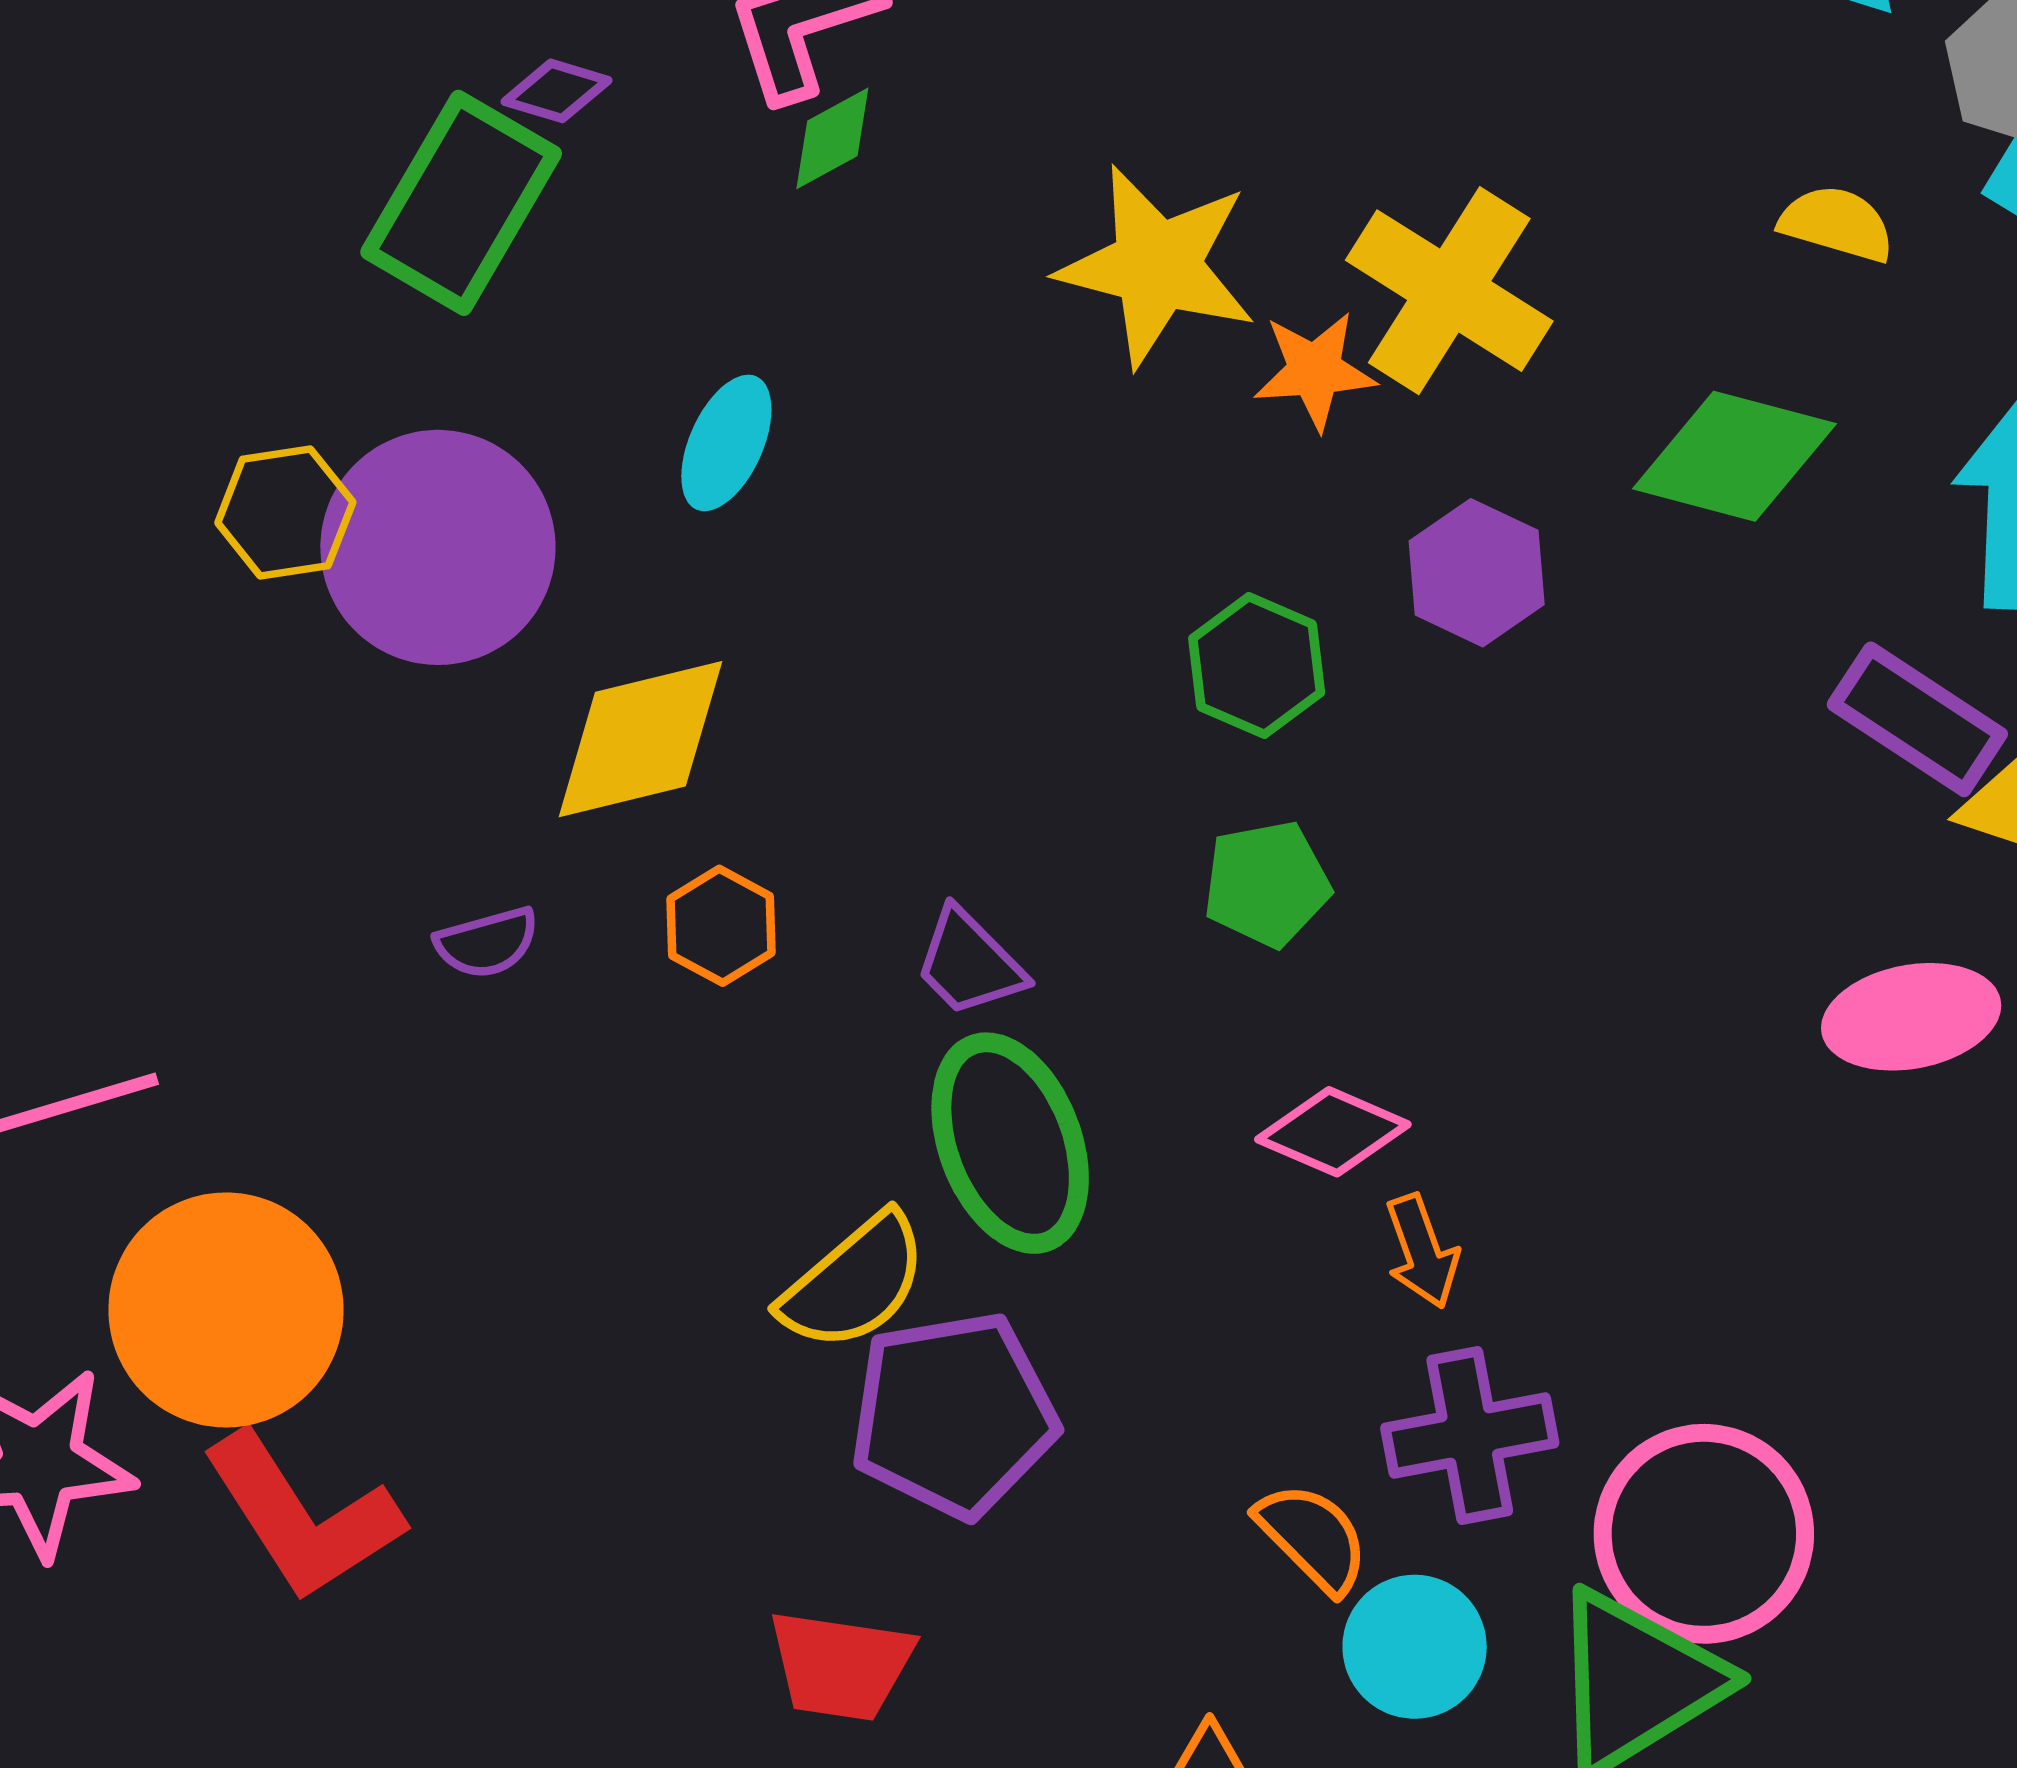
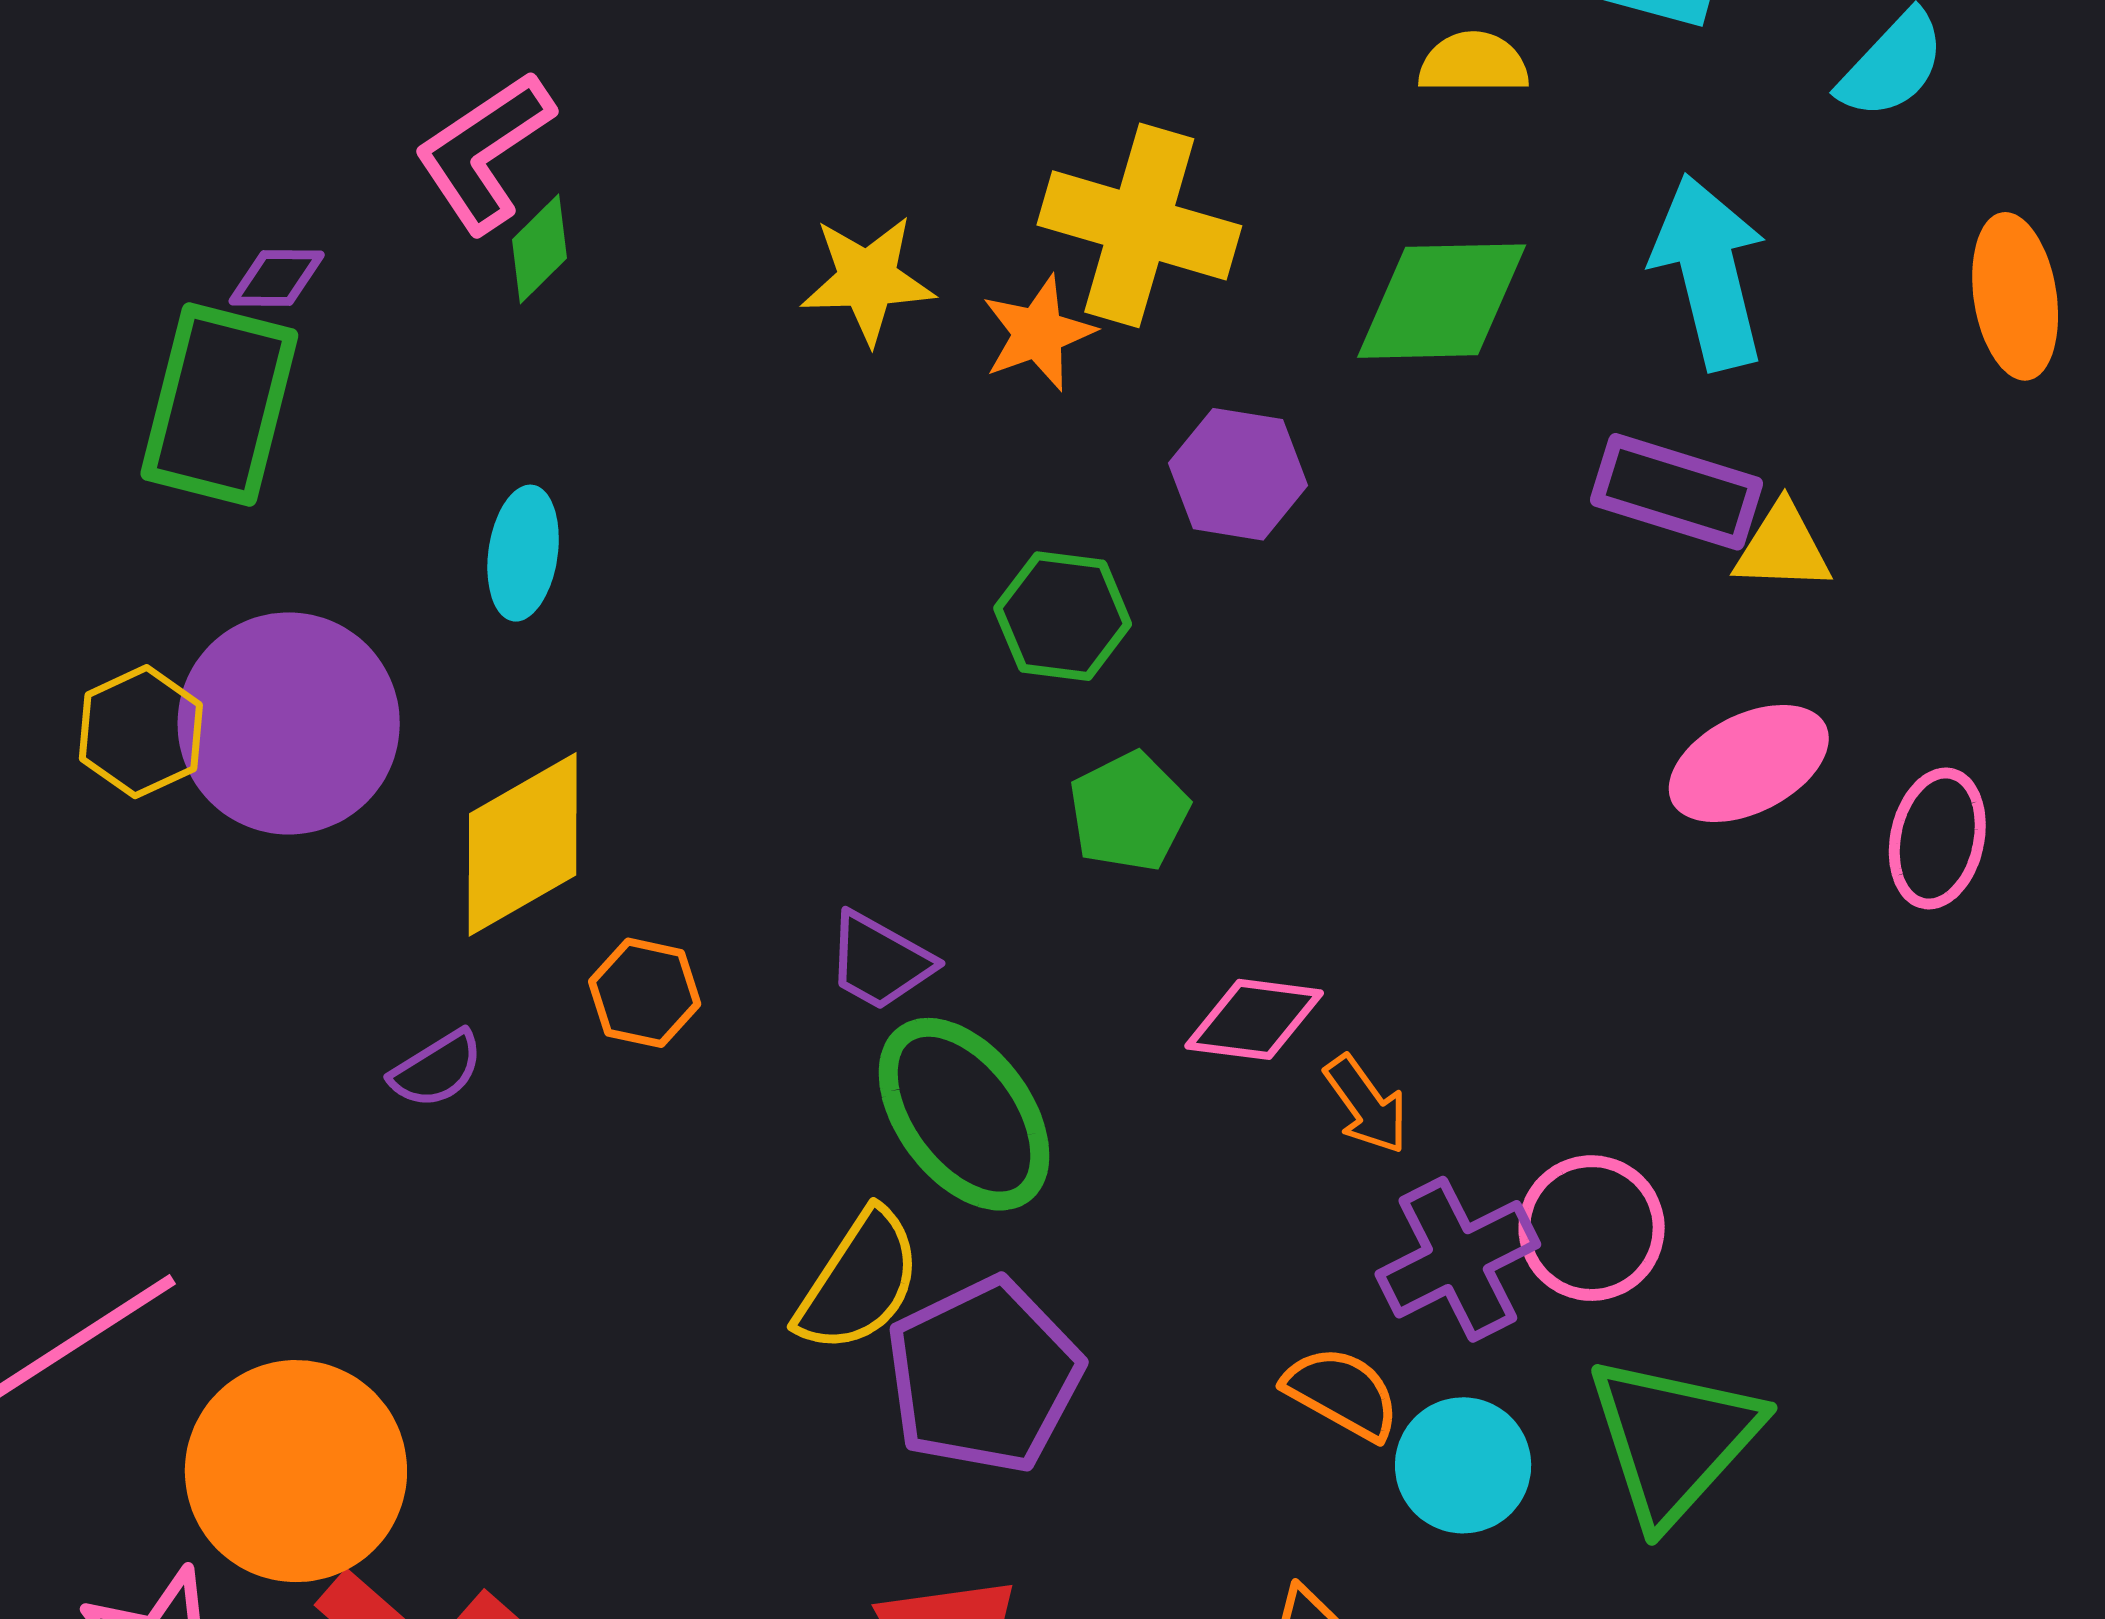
yellow star: (1157, 266) -> (867, 279), size x0.7
pink circle: (1704, 1534) -> (1592, 1228), moved, size x0.7

